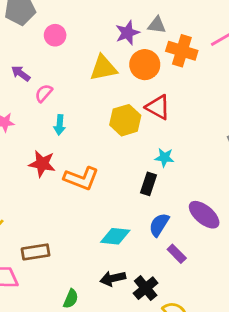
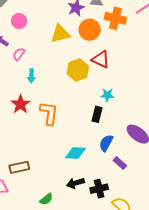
pink circle: (55, 35) -> (19, 21), moved
red star: (42, 164) -> (21, 104), turned 30
orange L-shape: (81, 178) -> (49, 113), turned -100
black cross: (146, 288) -> (99, 189), turned 30
green semicircle: (71, 299) -> (46, 199), turned 32

